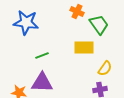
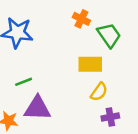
green line: (42, 56) -> (24, 82), moved
yellow semicircle: (105, 68) -> (99, 92), moved

